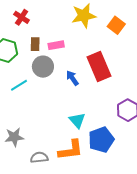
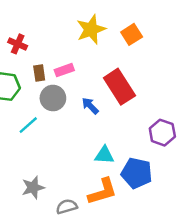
orange square: (116, 25) -> (132, 34), turned 30
cyan triangle: (77, 120) -> (104, 155), turned -36
blue pentagon: (101, 140) -> (137, 173), turned -30

